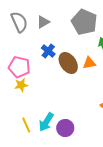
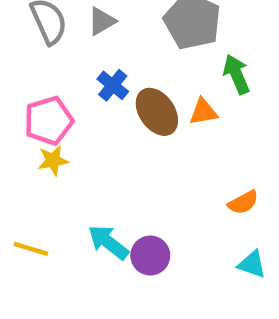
pink pentagon: (19, 67) -> (49, 121), turned -30
cyan arrow: (46, 122) -> (108, 242), turned 96
yellow line: (26, 125) -> (31, 249), moved, turned -49

